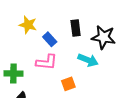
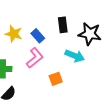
yellow star: (28, 25) -> (14, 34), moved
pink L-shape: (47, 62) -> (35, 58), turned -45

